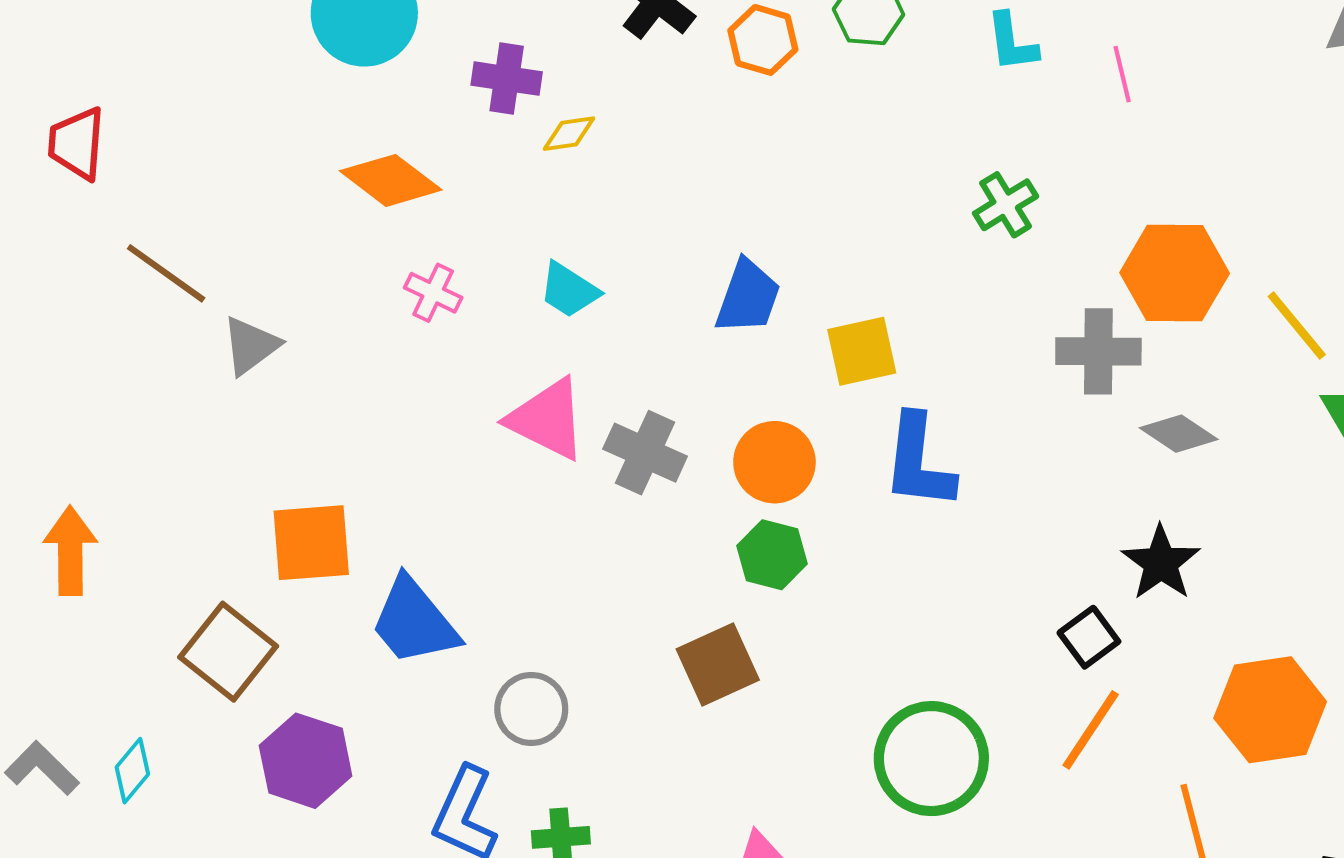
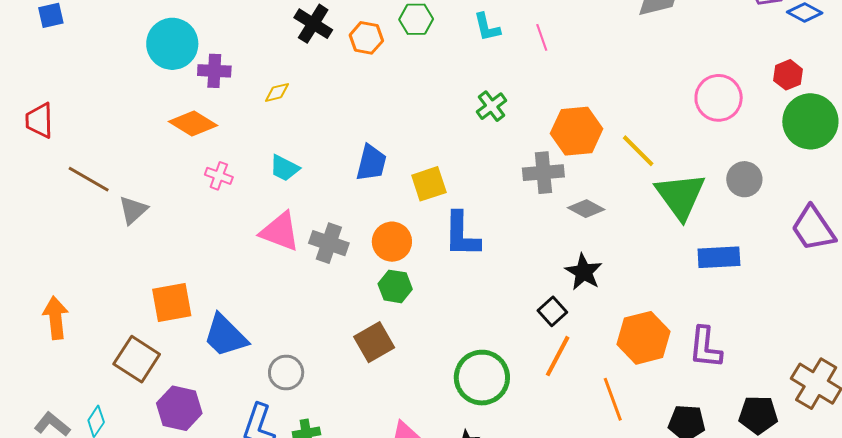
purple cross: (507, 79) -> (214, 71), moved

